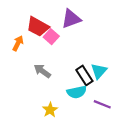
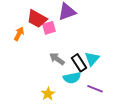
pink square: (51, 37) -> (49, 28), turned 32
gray arrow: (42, 71) -> (57, 59), moved

